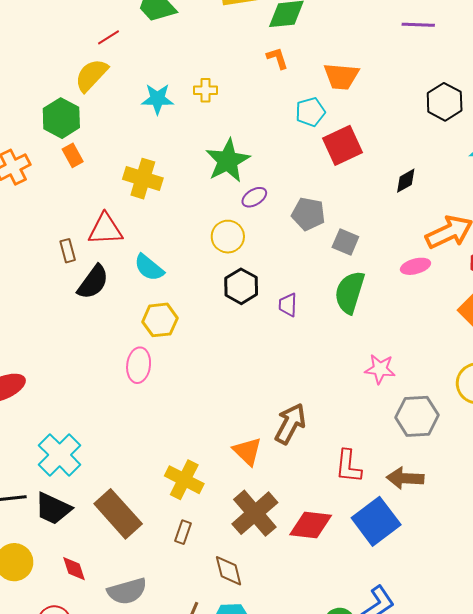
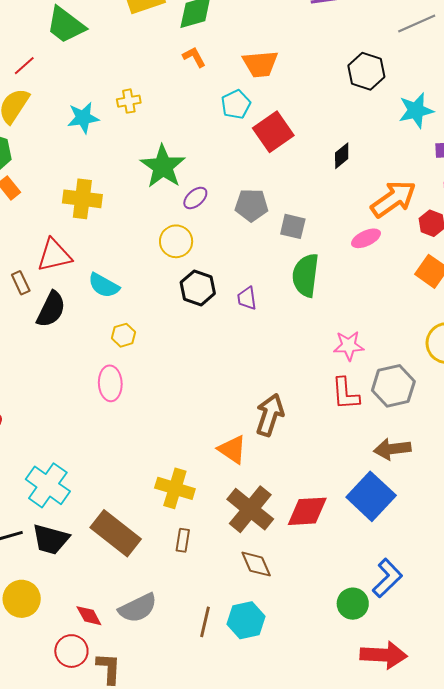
yellow hexagon: (160, 320) -> (124, 335), size x0.7
red L-shape: (348, 466) -> (345, 394), moved
red diamond: (74, 569) -> (89, 616), moved
brown diamond: (229, 571) -> (256, 564), moved

